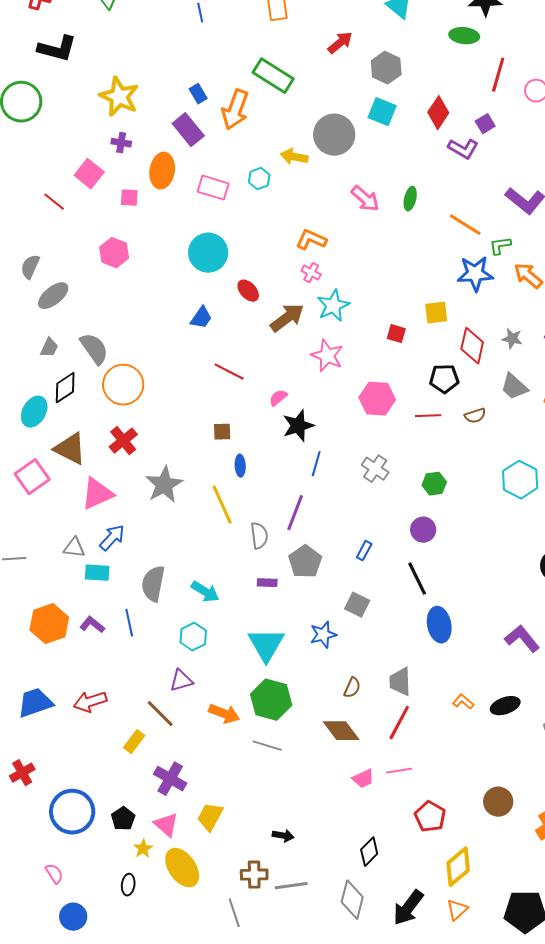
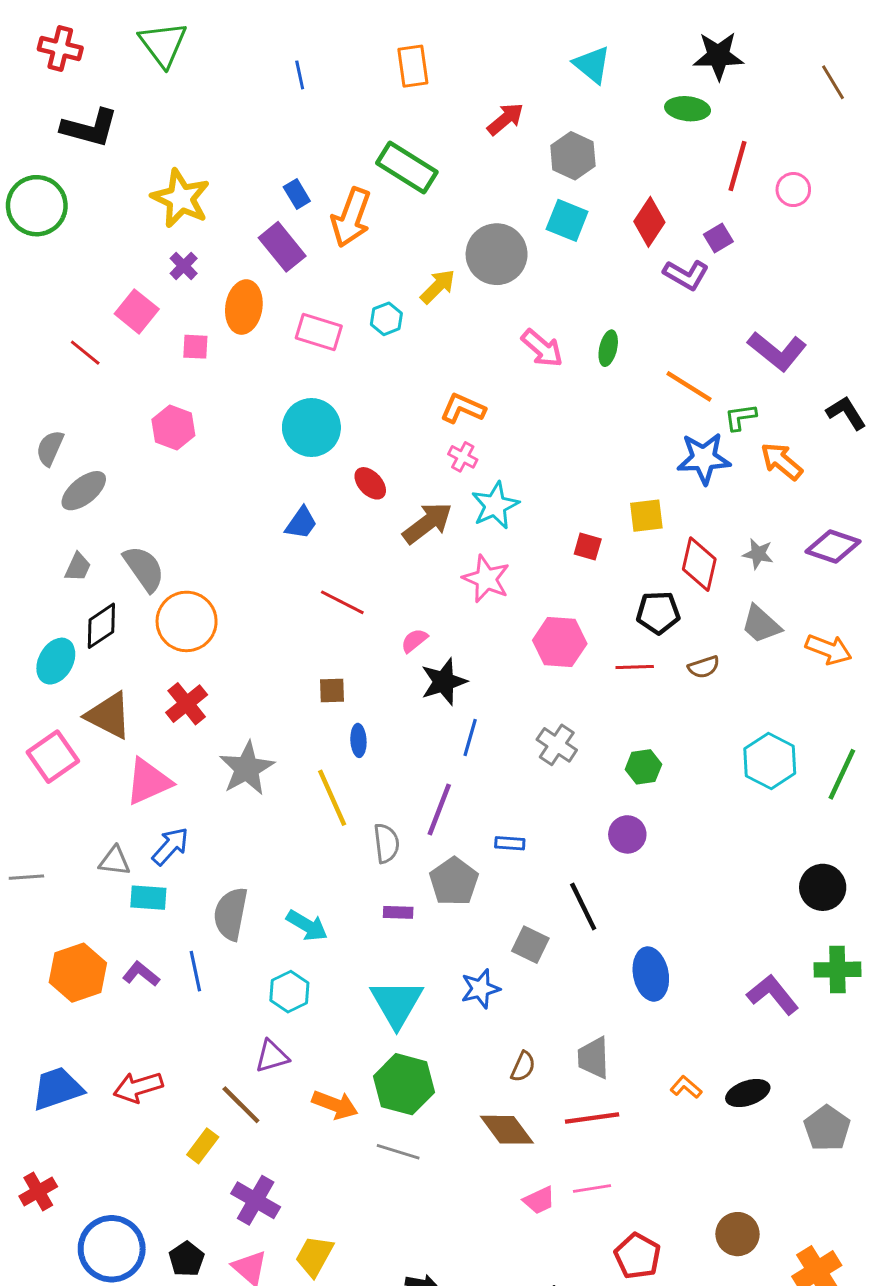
purple cross: (121, 143) -> (184, 266), turned 36
yellow arrow: (294, 157) -> (438, 286), turned 124
blue rectangle: (364, 551) -> (510, 843), moved, turned 66
black line: (417, 579) -> (583, 906), moved
red line: (399, 723) -> (592, 1118), turned 54

